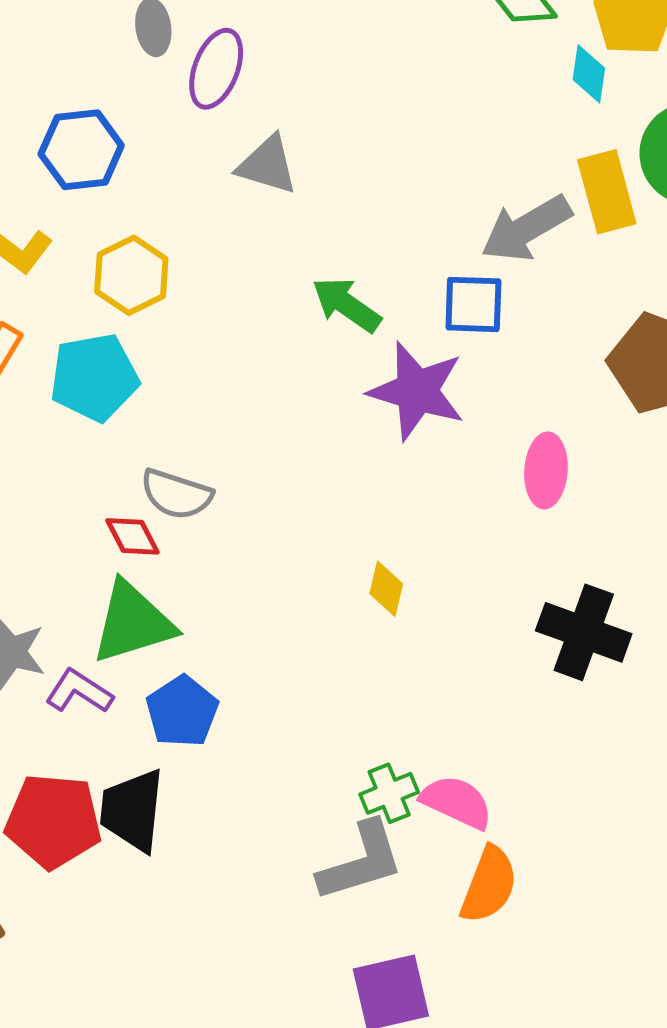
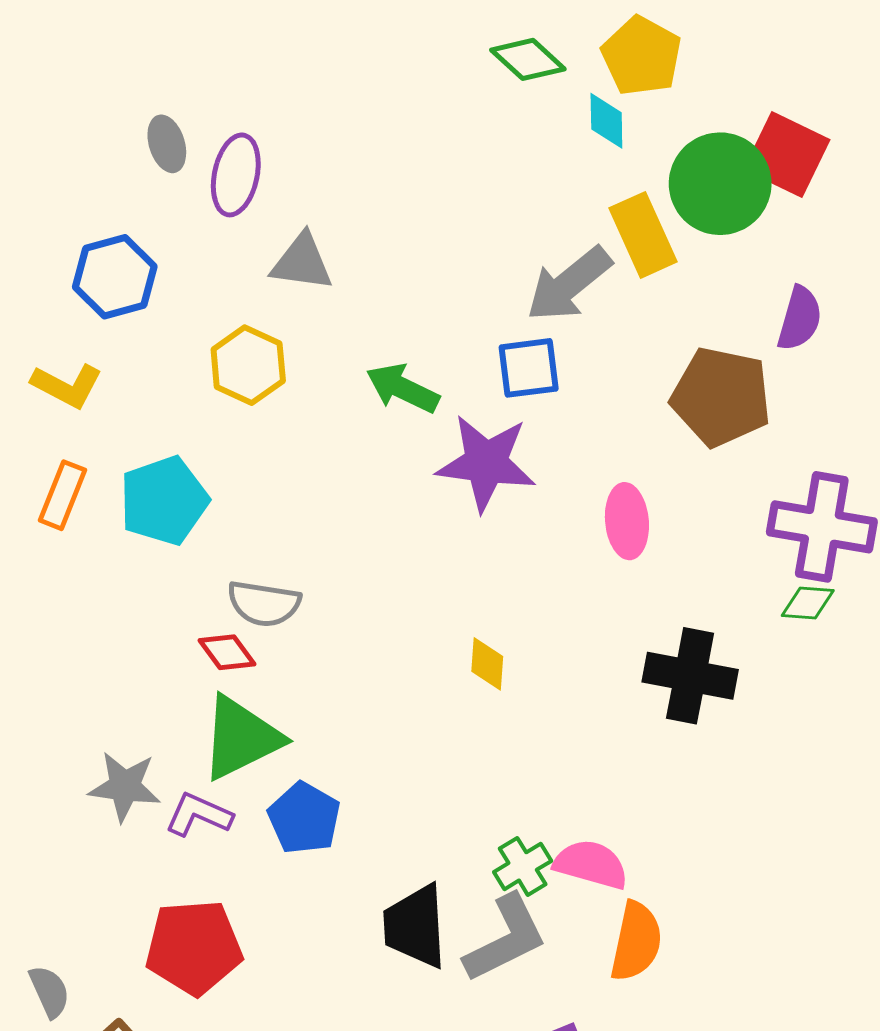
yellow hexagon: (131, 275) -> (248, 365), moved
black trapezoid: (132, 810) -> (415, 926), moved

